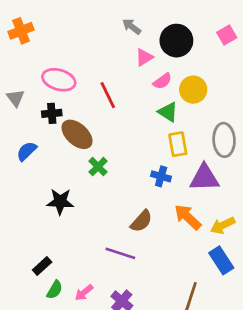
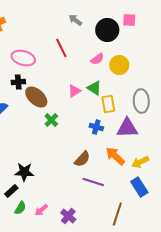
pink square: (227, 35) -> (129, 20), moved, turned 32
pink triangle: (144, 57) -> (74, 91), moved
red line: (108, 95) -> (61, 48), moved
green triangle: (168, 112) -> (94, 88), moved
black star: (60, 202) -> (24, 172), moved
purple line: (120, 253) -> (93, 182), moved

